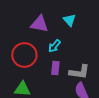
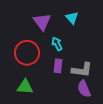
purple triangle: (39, 24) -> (42, 22), turned 42
cyan arrow: (54, 46) -> (57, 44), turned 112

